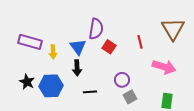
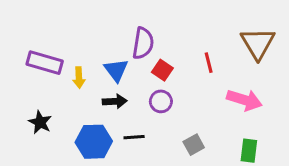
black arrow: (77, 68) -> (115, 101), turned -91
purple circle: (122, 80) -> (161, 101), moved
blue hexagon: (51, 86) -> (94, 142), moved

